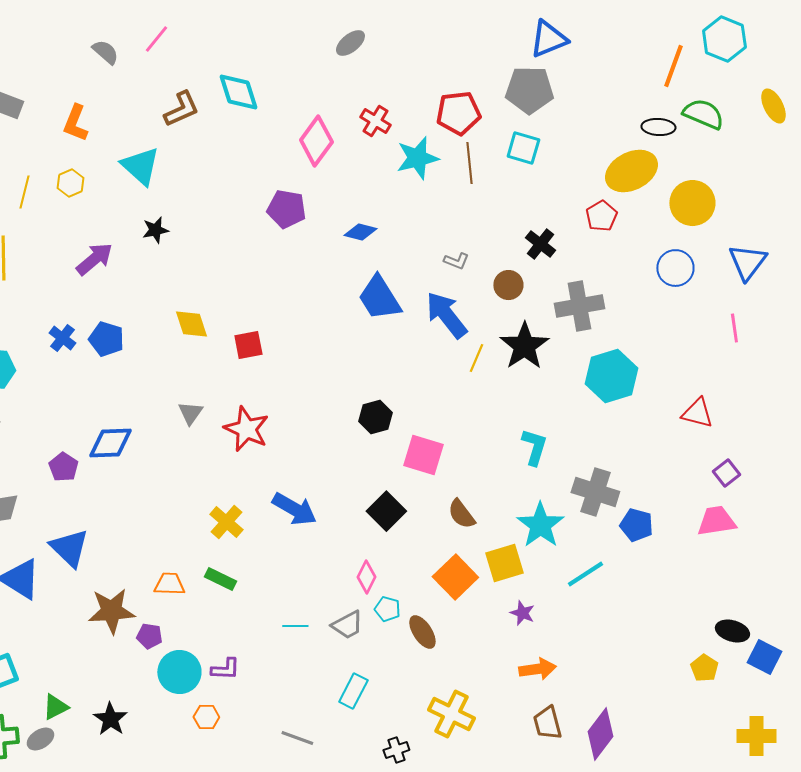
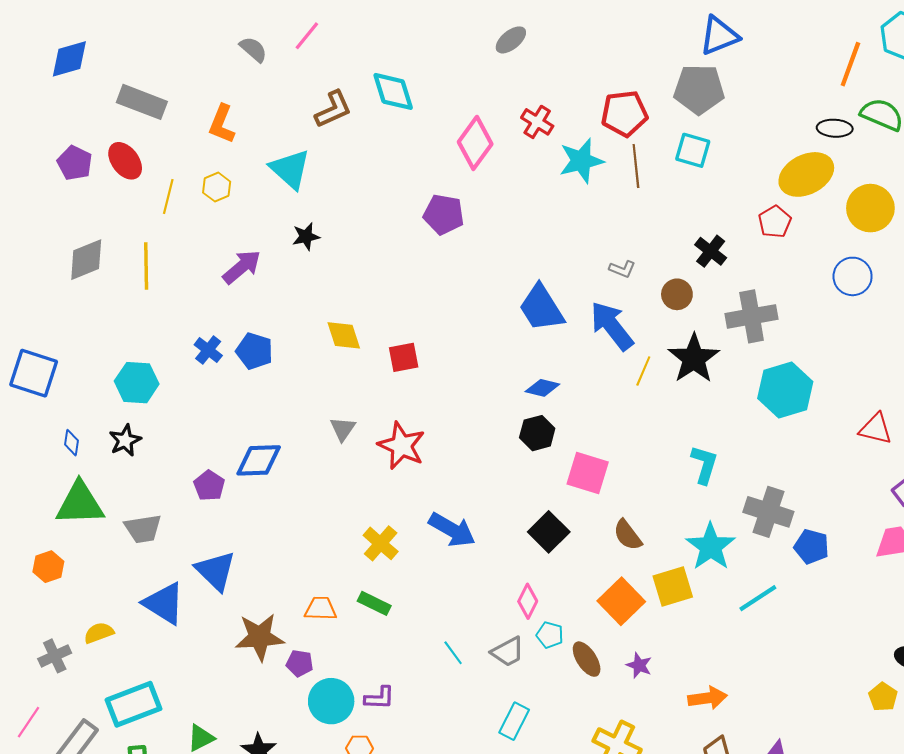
blue diamond: (360, 232) -> (542, 388), moved
purple star: (522, 613) -> (639, 665), moved
cyan line: (295, 626) -> (453, 653), turned 55

